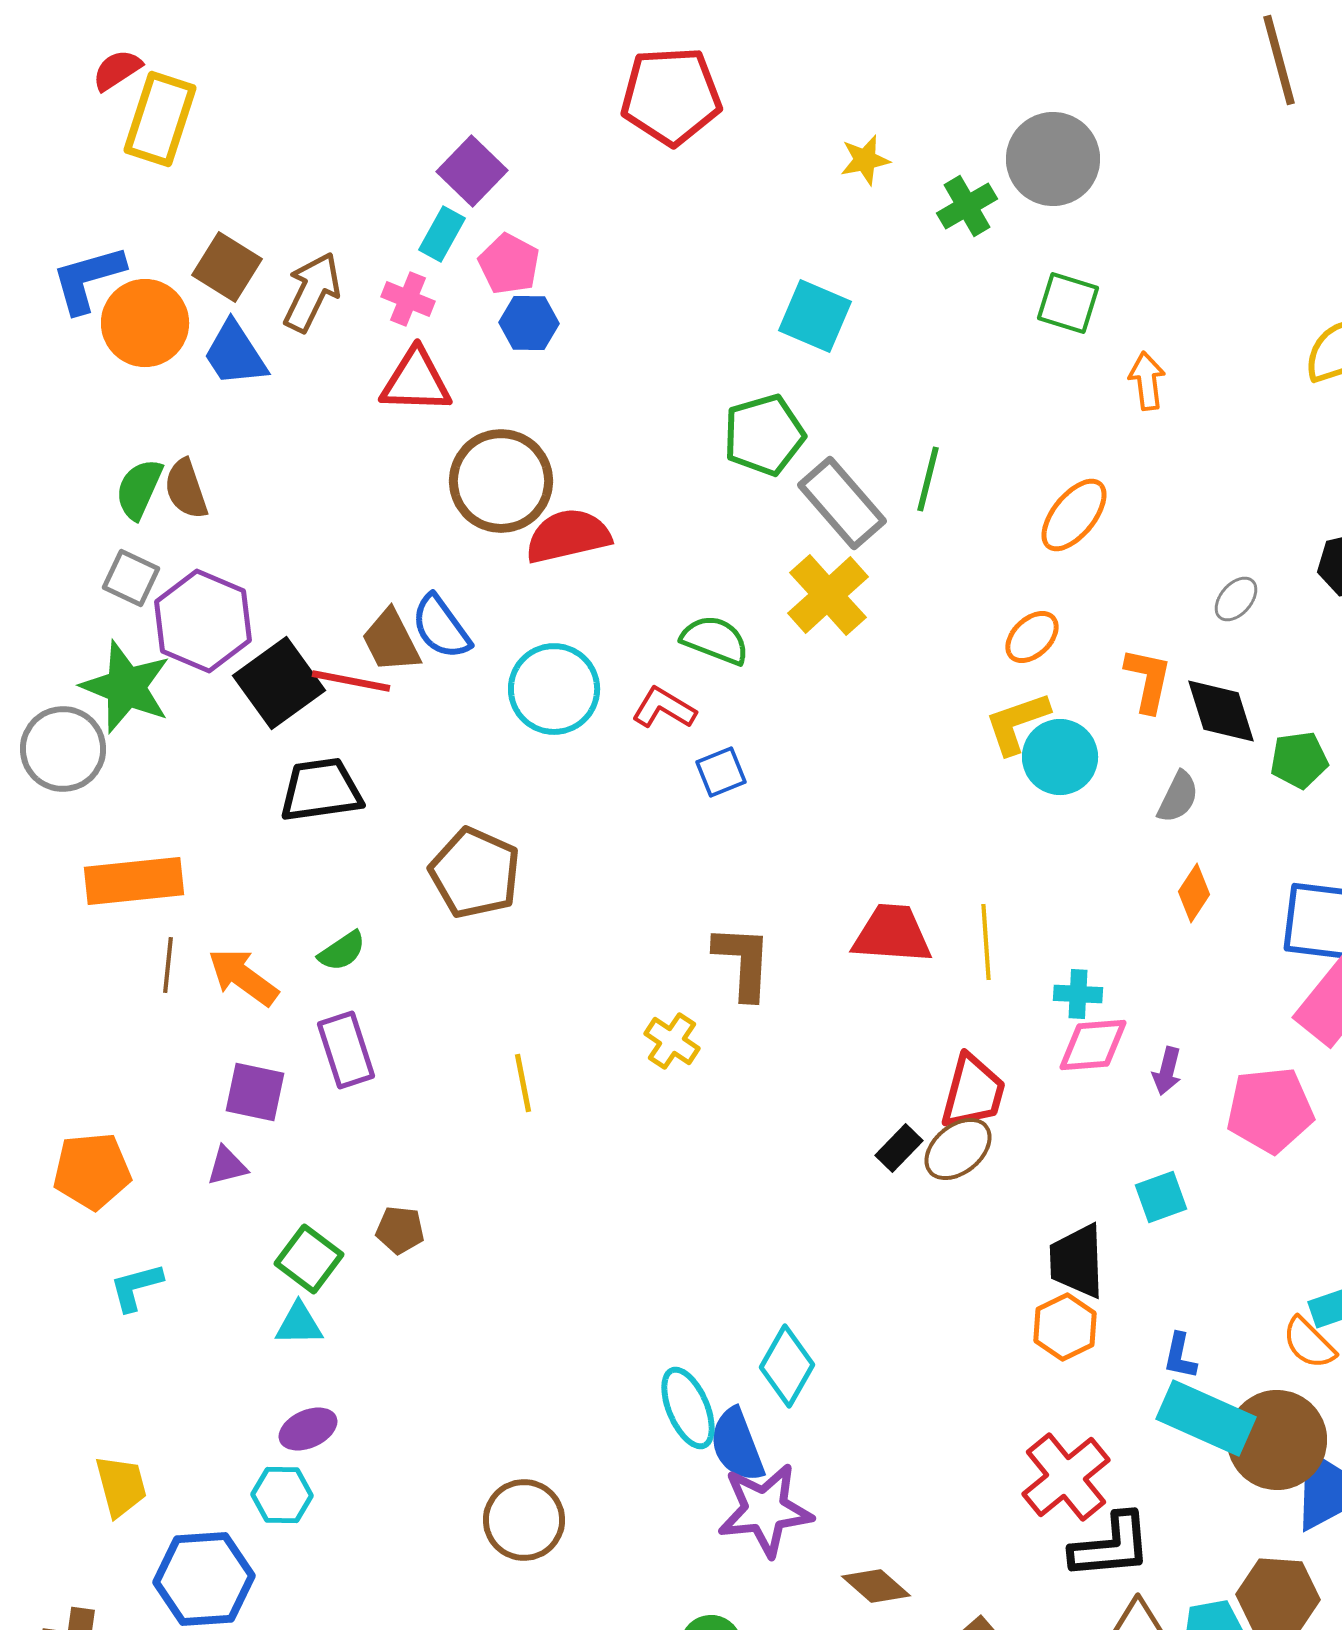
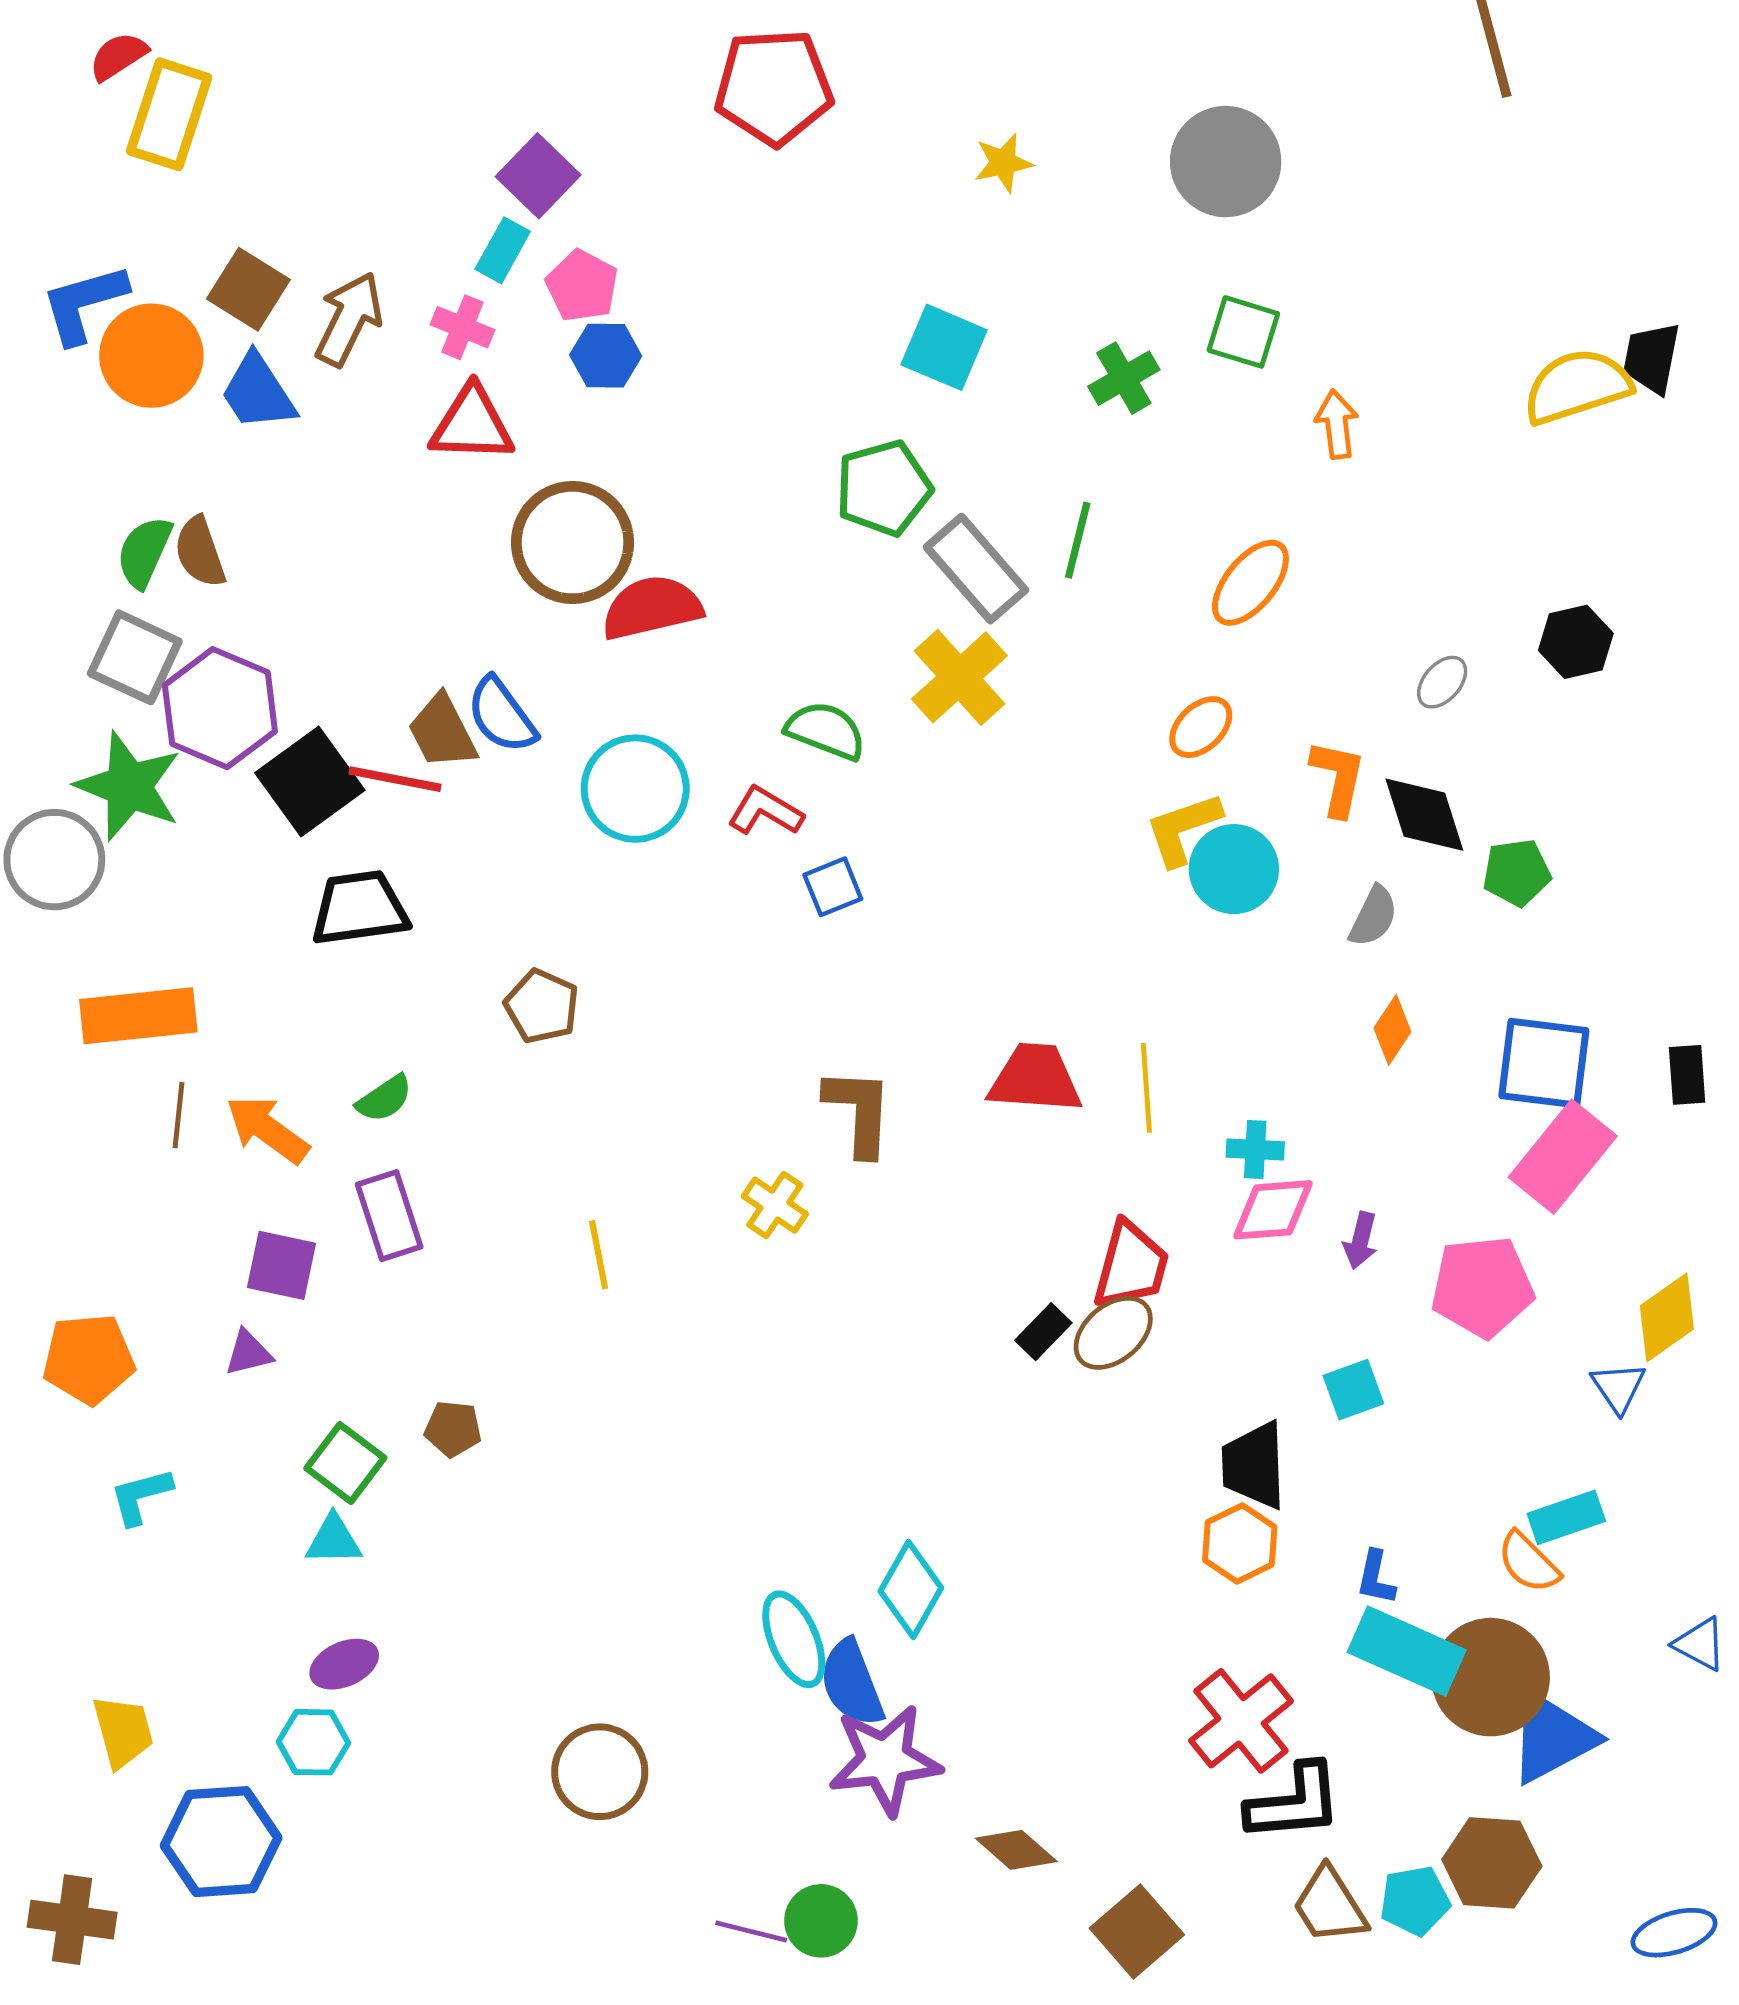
green cross: (967, 206) -> (1124, 378), moved
gray square: (131, 578) -> (135, 657), size x1.4
brown pentagon: (475, 873) -> (542, 1006), size x0.7

